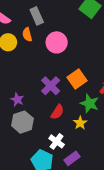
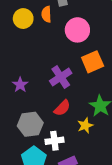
orange square: (77, 79) -> (93, 62), moved
gray hexagon: (22, 122) -> (30, 124), moved
white cross: (57, 141) -> (54, 141), turned 35

